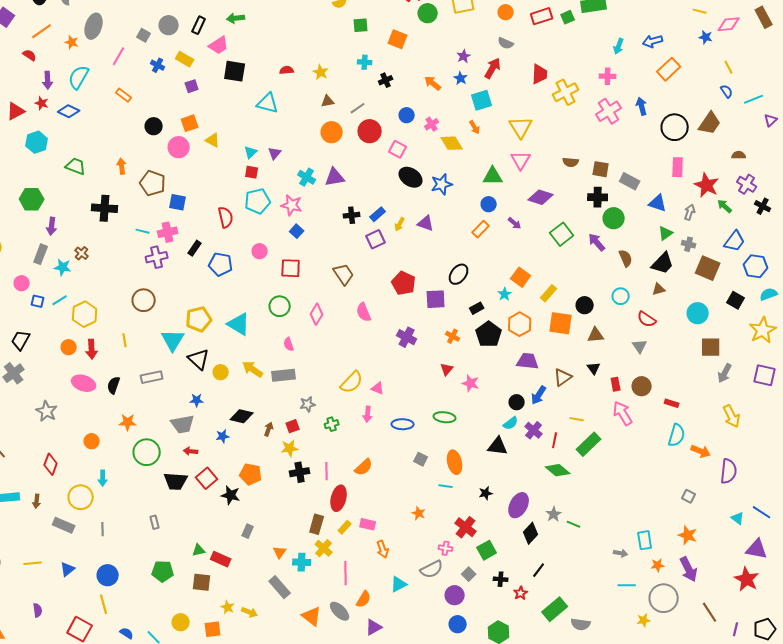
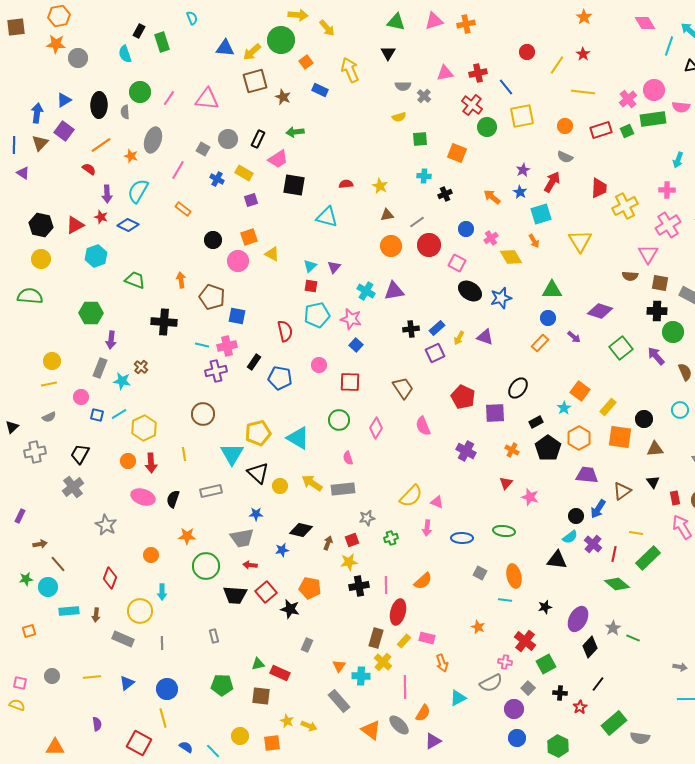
pink triangle: (521, 160) -> (648, 254), moved

